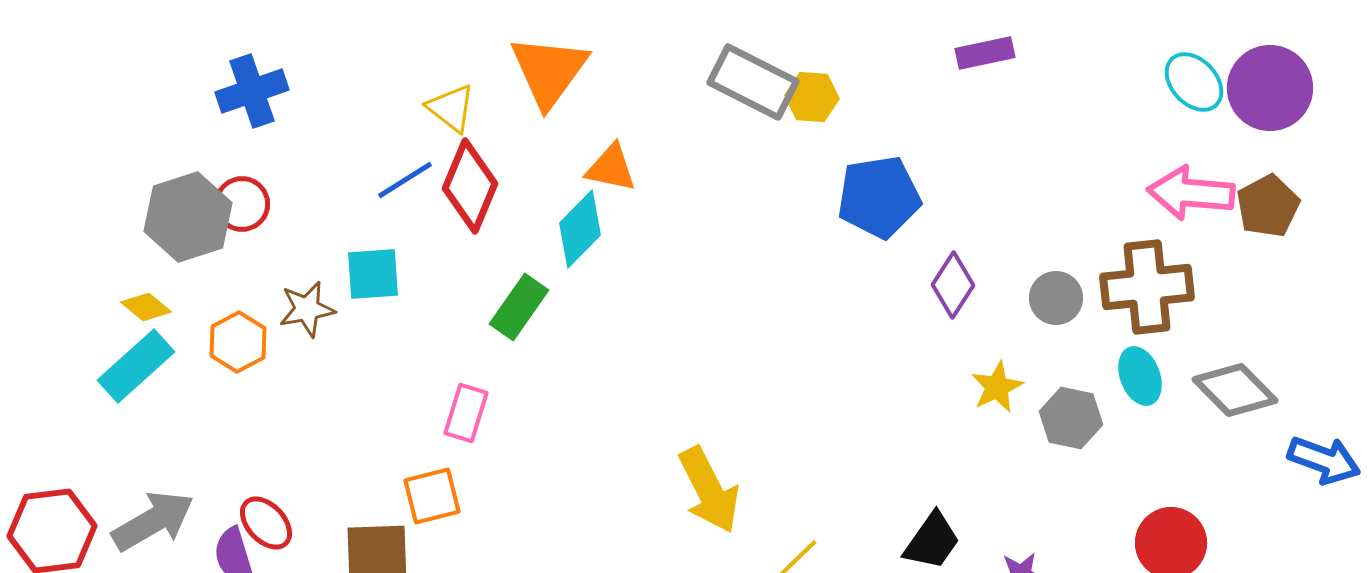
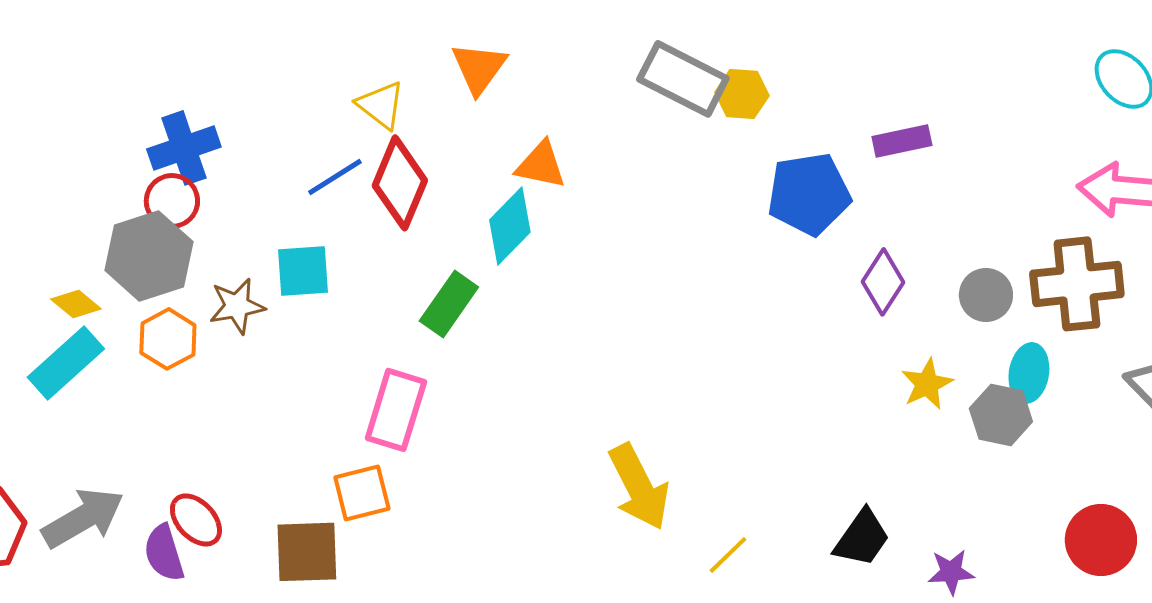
purple rectangle: (985, 53) -> (902, 141), moved
orange triangle: (549, 71) -> (479, 68), size x0.7
blue cross: (252, 91) -> (184, 148), moved
gray hexagon: (188, 217) -> (149, 256), moved
cyan ellipse: (1140, 376) -> (1029, 373), moved, turned 30
pink rectangle: (466, 413) -> (396, 410), size x1.4

